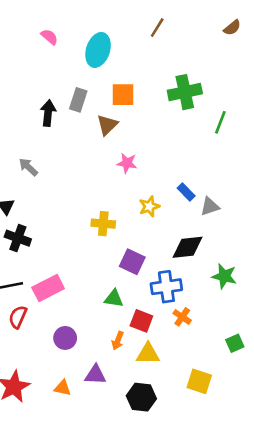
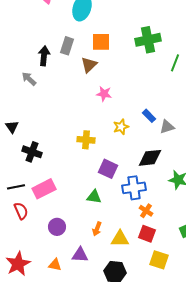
gray arrow: (28, 167) -> (29, 79), moved
black cross: (18, 238) -> (32, 152), moved
red semicircle: (18, 317) -> (21, 211), turned 132
red square: (141, 321) -> (147, 234), moved

